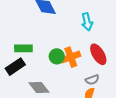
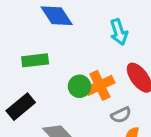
green rectangle: (23, 48) -> (35, 60), moved
gray semicircle: (92, 80) -> (121, 115), moved

